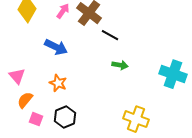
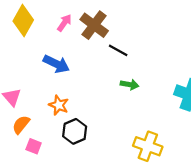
black hexagon: (65, 117) -> (75, 131), moved

